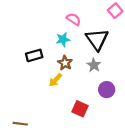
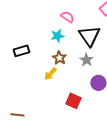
black rectangle: (34, 55) -> (21, 51), moved

